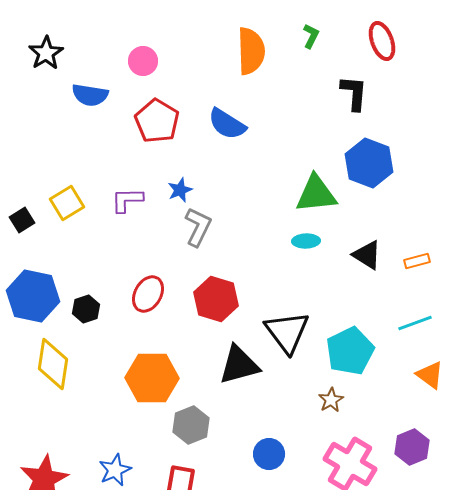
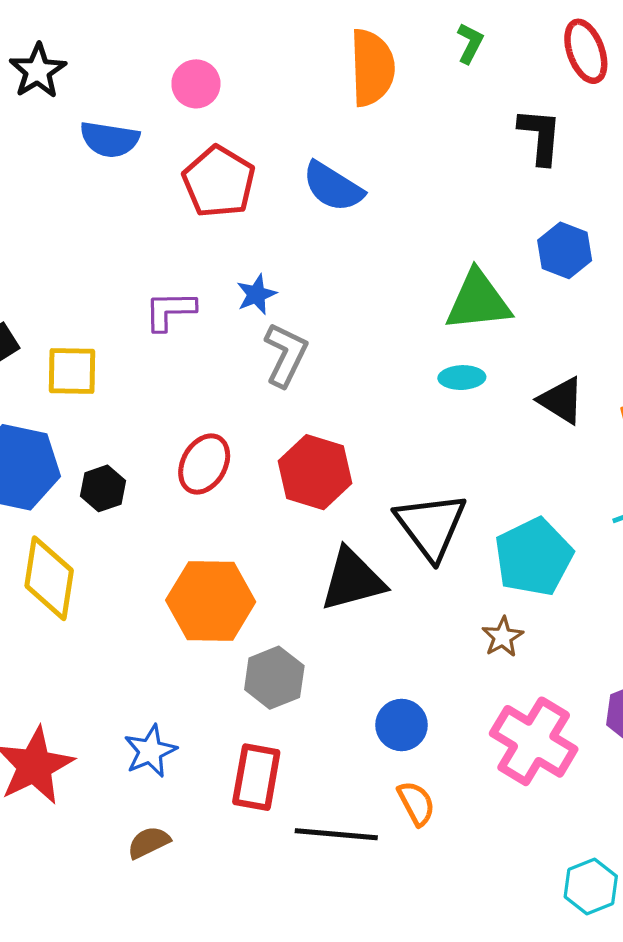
blue hexagon: (369, 163) -> (565, 250), size x0.7
yellow square: (67, 203) -> (72, 371), moved, turned 32

